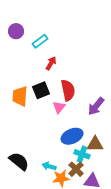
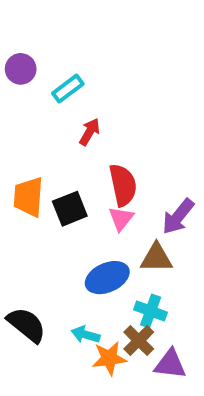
black square: (41, 90) -> (70, 209), moved
pink triangle: (59, 107) -> (121, 218), moved
blue ellipse: (72, 136) -> (107, 278), moved
brown triangle: (95, 144) -> (156, 258), moved

